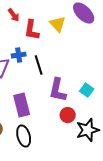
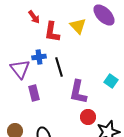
cyan square: (87, 90) -> (111, 81), moved
purple rectangle: (22, 105) -> (34, 93), moved, size x0.7

